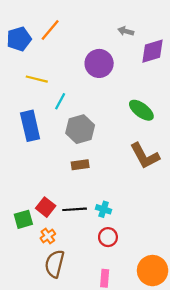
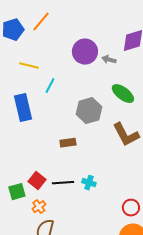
gray arrow: (126, 31) -> (109, 60), moved
gray hexagon: (80, 129) -> (89, 111), moved
red circle: (108, 237) -> (131, 208), moved

